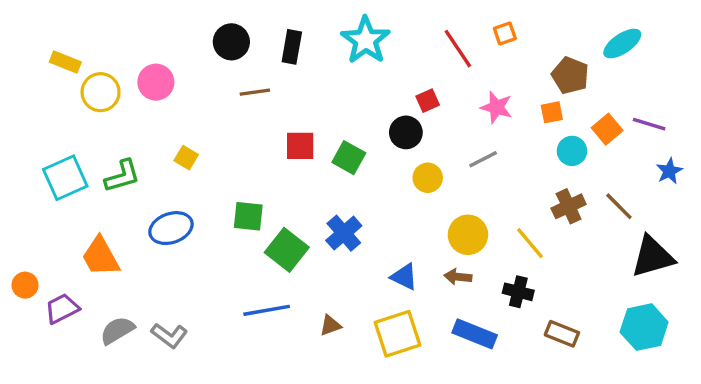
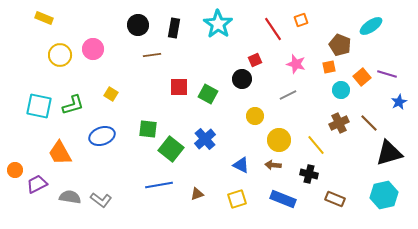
yellow rectangle: (65, 62) -> (44, 18), moved
cyan square: (65, 178) -> (39, 106), turned 36
yellow circle: (428, 178) -> (255, 116), moved
gray semicircle: (117, 330) -> (70, 197), turned 40
yellow square: (397, 334) -> (237, 199), size x0.7

